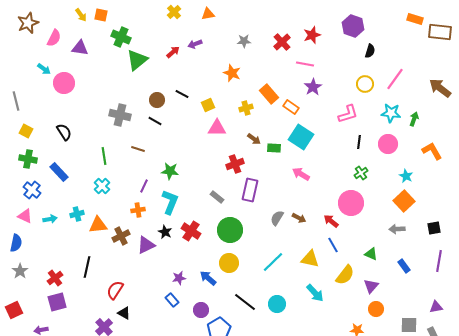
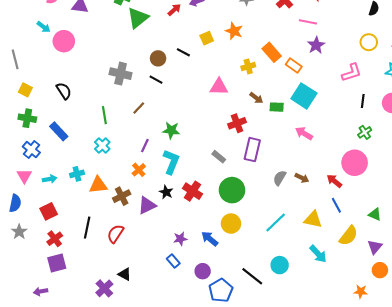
yellow square: (208, 105) -> (207, 38), moved
brown line: (138, 149) -> (139, 108), turned -64
orange cross: (138, 210) -> (139, 170), turned -32
pink triangle: (25, 216) -> (24, 176), turned 35
red semicircle: (115, 290) -> (115, 234), moved
black line: (245, 302) -> (252, 276), moved
red square: (14, 310) -> (49, 211), moved

